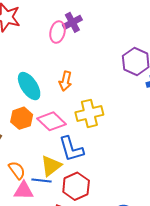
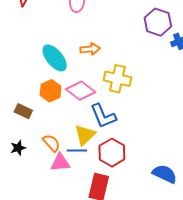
orange arrow: (65, 81) -> (90, 49), turned -102
yellow cross: (89, 113) -> (117, 79), turned 32

